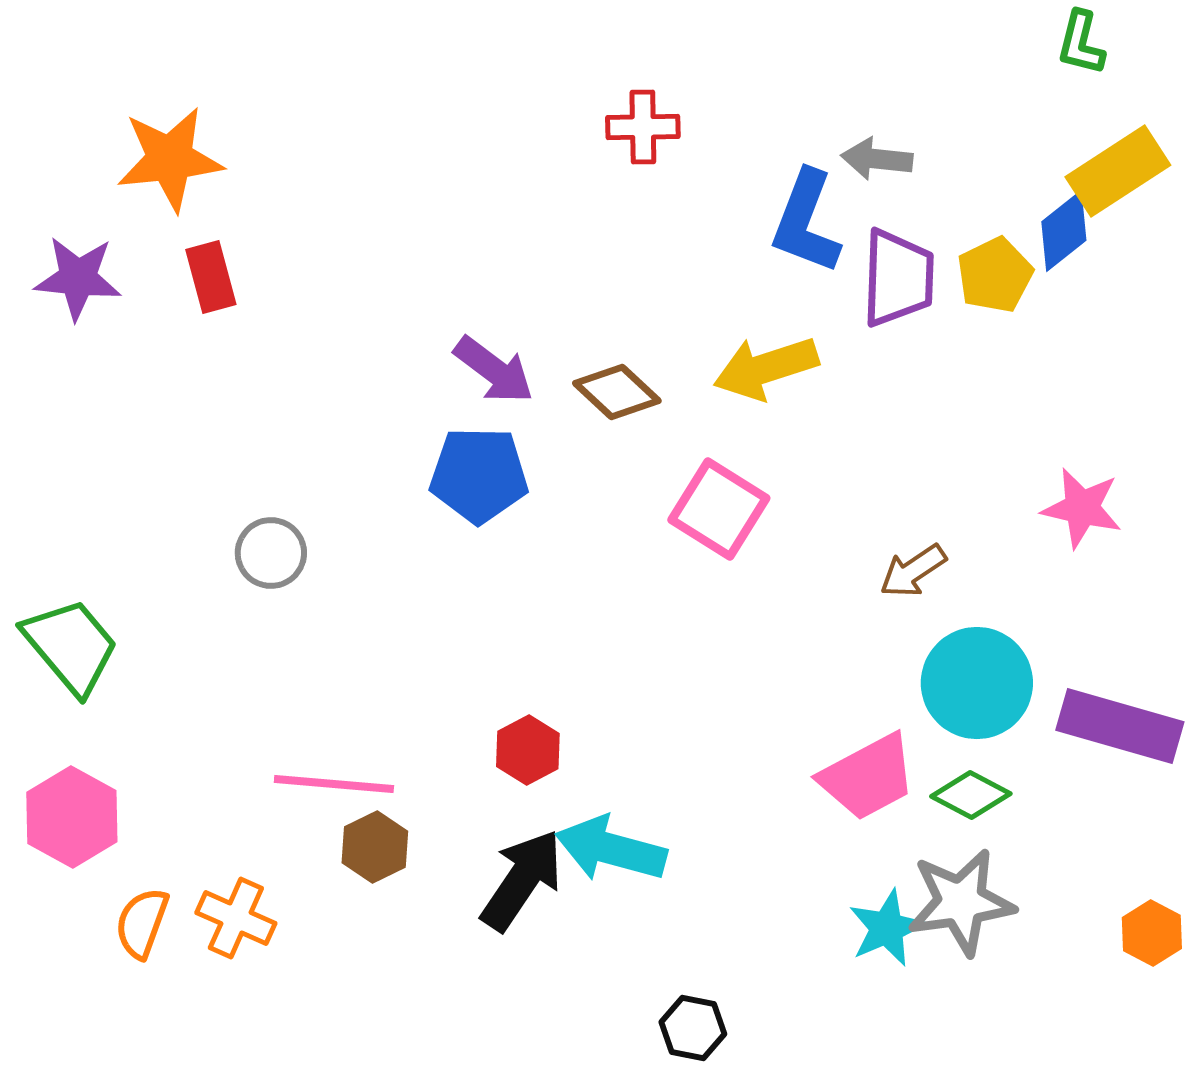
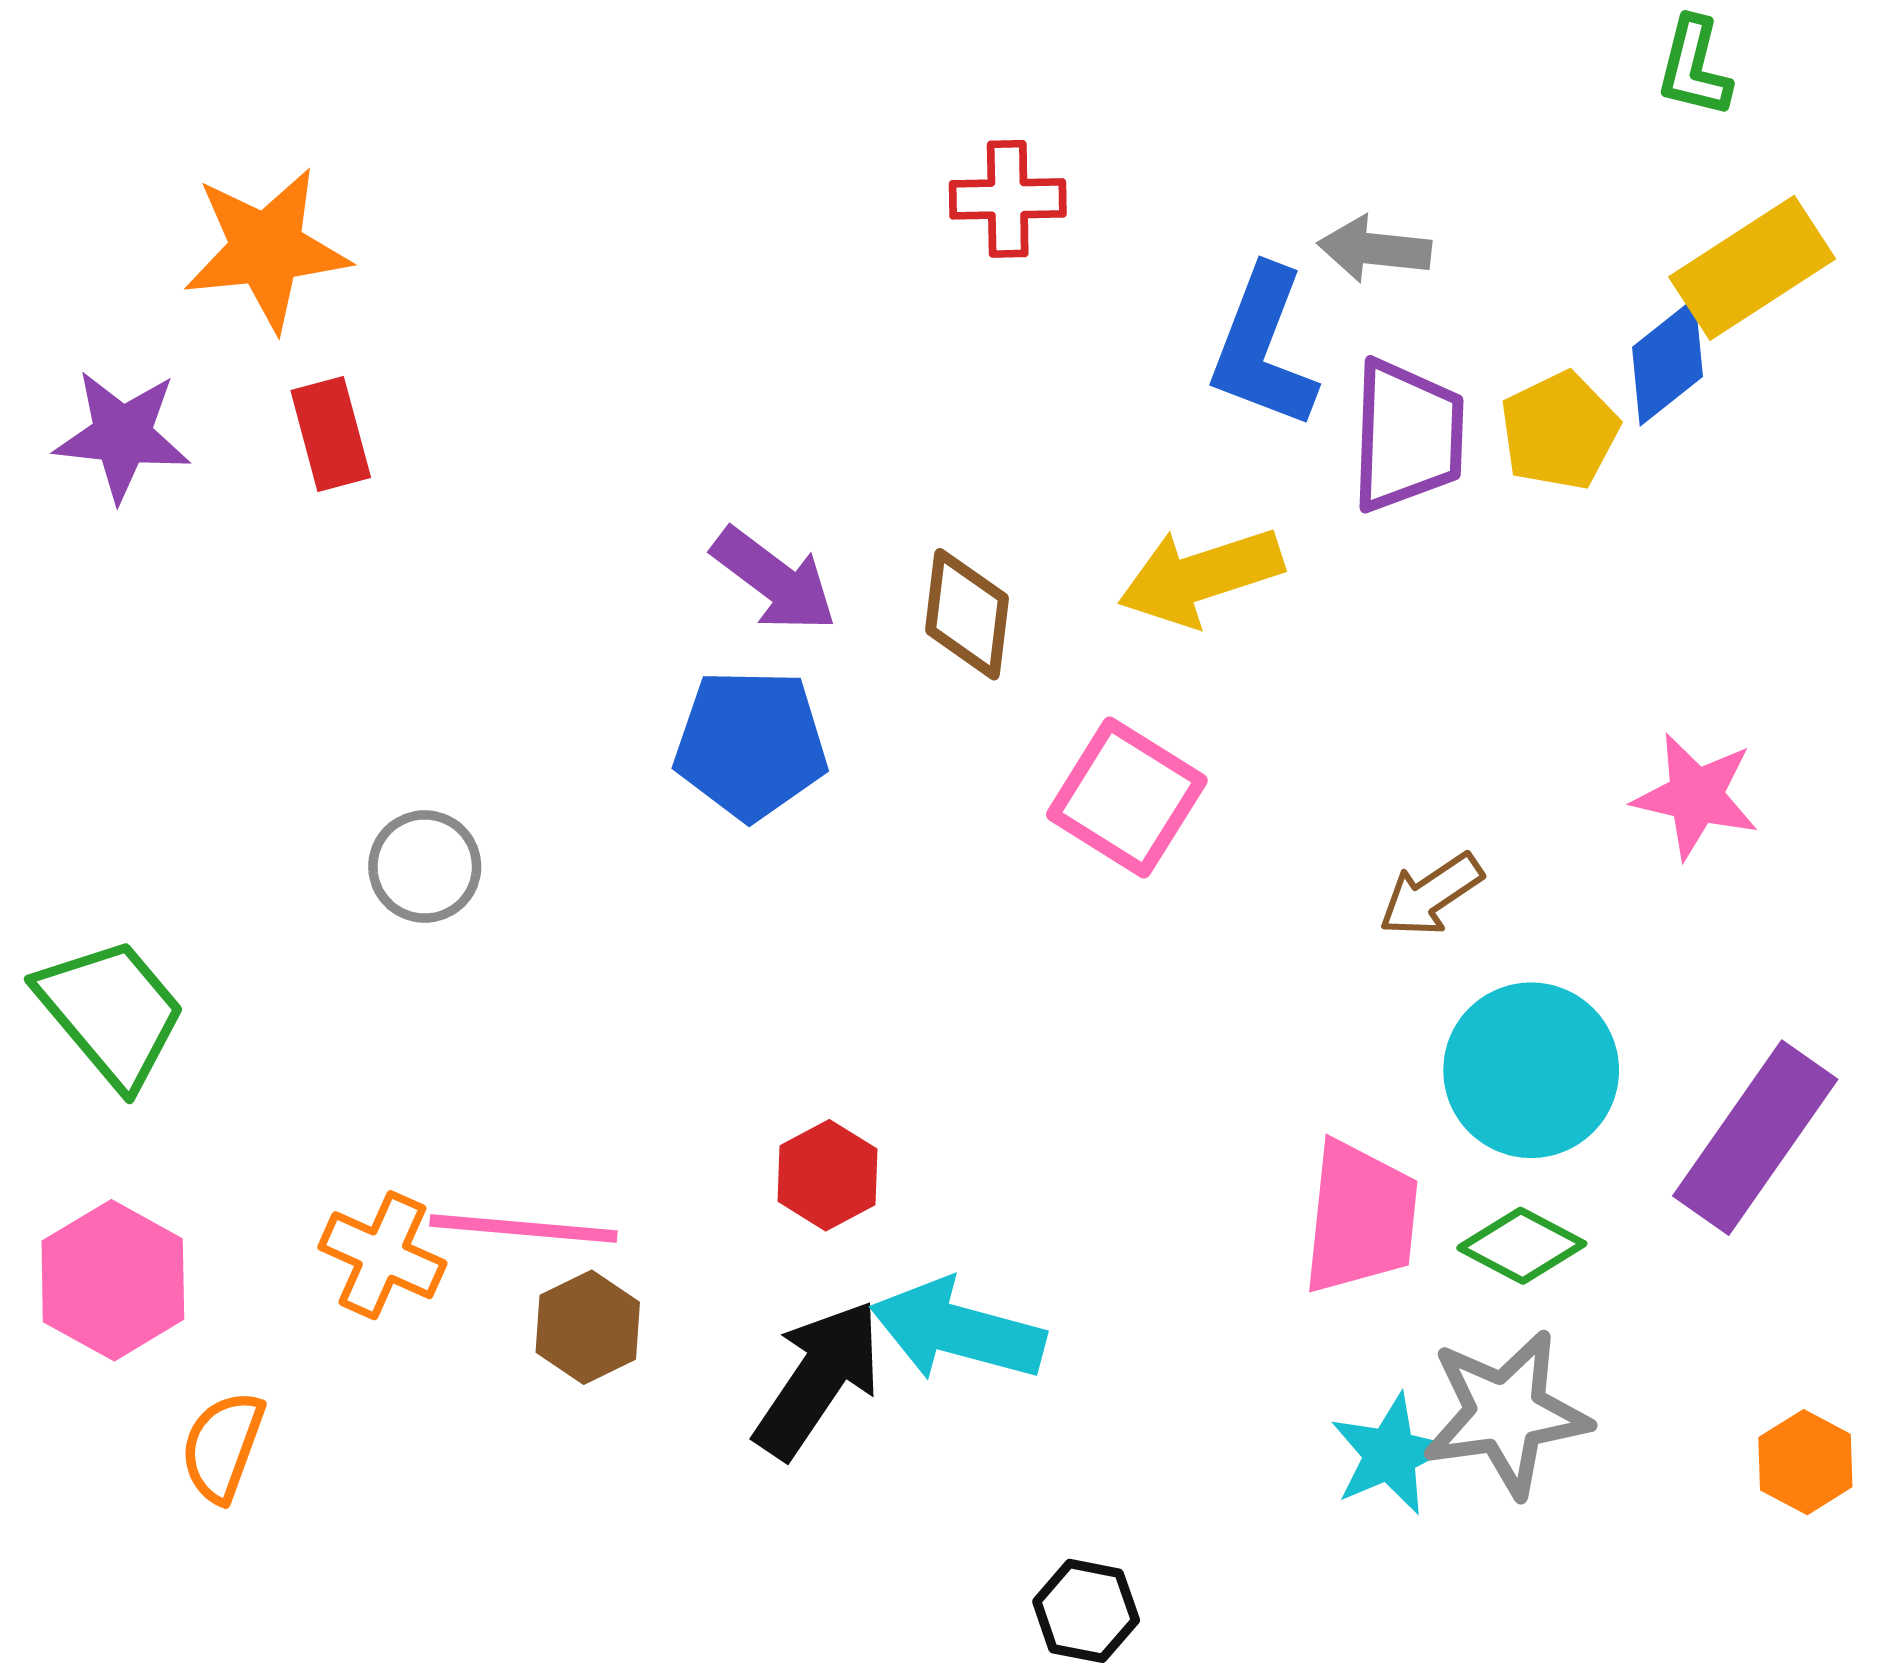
brown diamond: (617, 392) -> (967, 614), turned 54
purple rectangle: (1120, 726) -> (1755, 1138), turned -71
pink trapezoid: (868, 777) -> (1360, 1218), turned -56
orange cross: (236, 918) -> (382, 1255), moved

